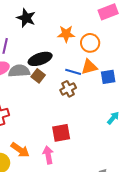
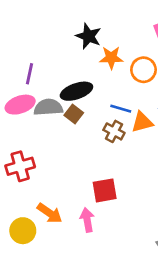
black star: (26, 18) -> (89, 36), moved
orange triangle: (89, 67) -> (142, 122), moved
brown cross: (68, 89) -> (114, 131), turned -35

